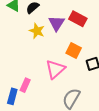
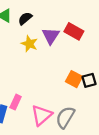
orange square: (74, 50) -> (74, 79), moved
pink triangle: (55, 69) -> (42, 115), moved

